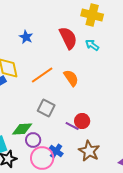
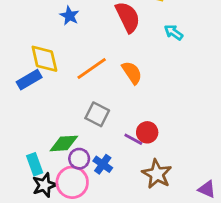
cyan arrow: (92, 45) -> (174, 32), moved
blue cross: (56, 151) -> (103, 164), moved
pink circle: (42, 158) -> (72, 182), moved

